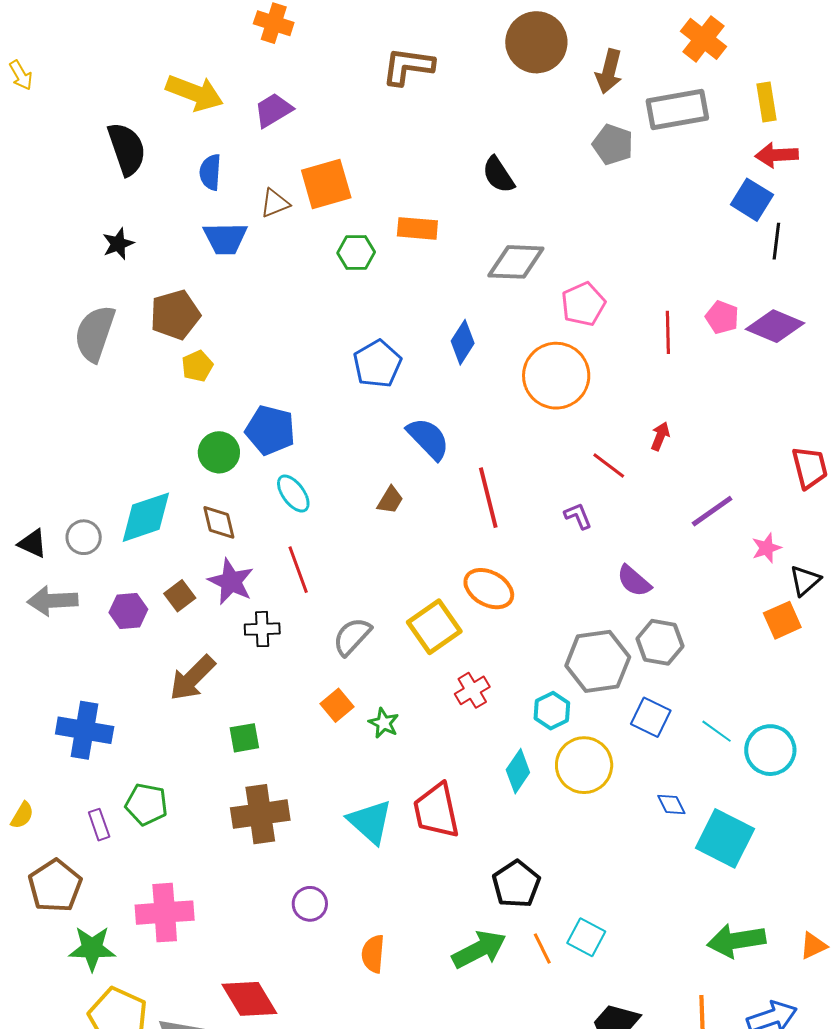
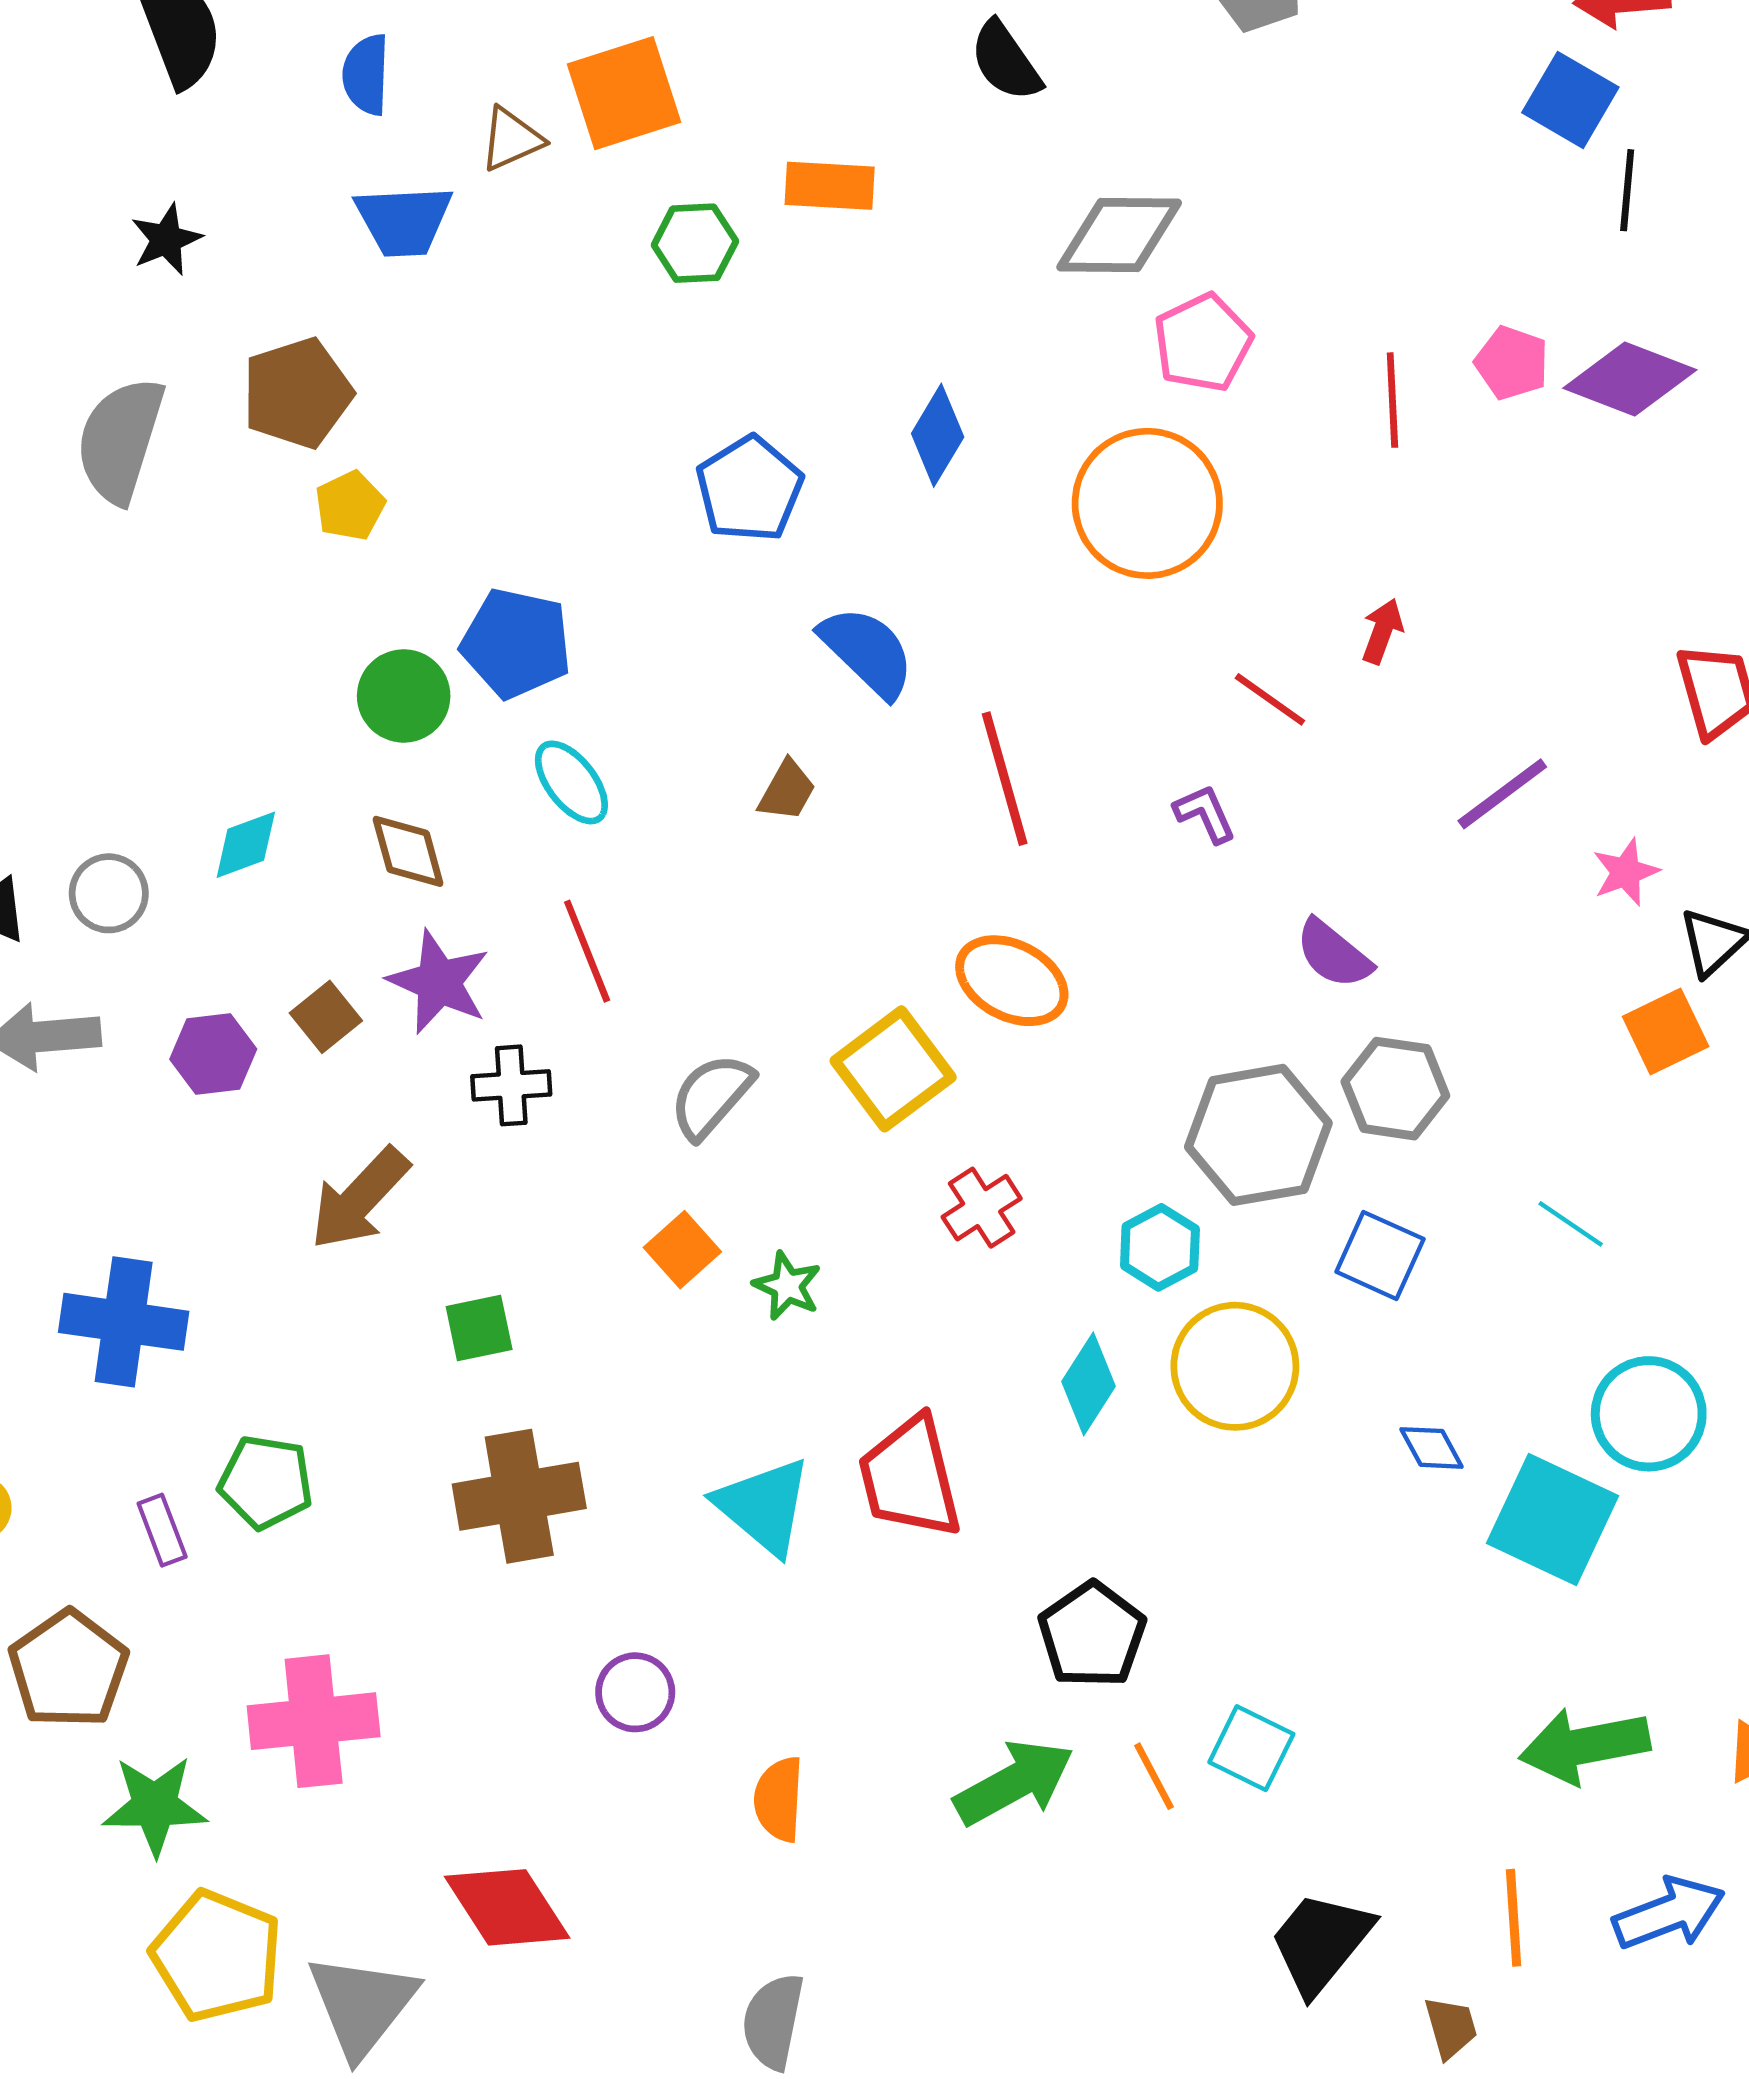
gray diamond: (516, 262) -> (1119, 235), moved
cyan diamond: (146, 517) -> (246, 845), size x0.6
cyan line: (717, 731) -> (1571, 1224), moved
cyan circle: (770, 750) -> (1649, 1414), moved

